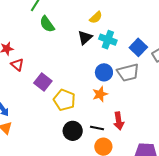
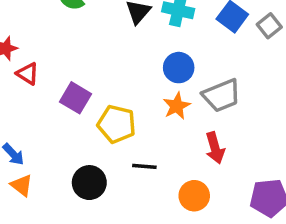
gray trapezoid: (128, 73) -> (222, 95), moved
black line: (97, 128) -> (144, 166), moved
black circle: (73, 131) -> (89, 183), moved

